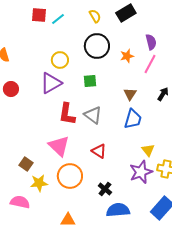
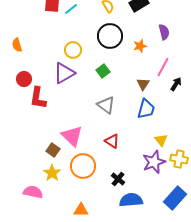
pink line: (150, 64) -> (163, 67), moved
green square: (90, 81) -> (103, 71), turned -32
red L-shape: (67, 114) -> (38, 98), moved
brown square: (26, 164) -> (53, 150), moved
yellow star: (39, 183) -> (52, 173), turned -30

